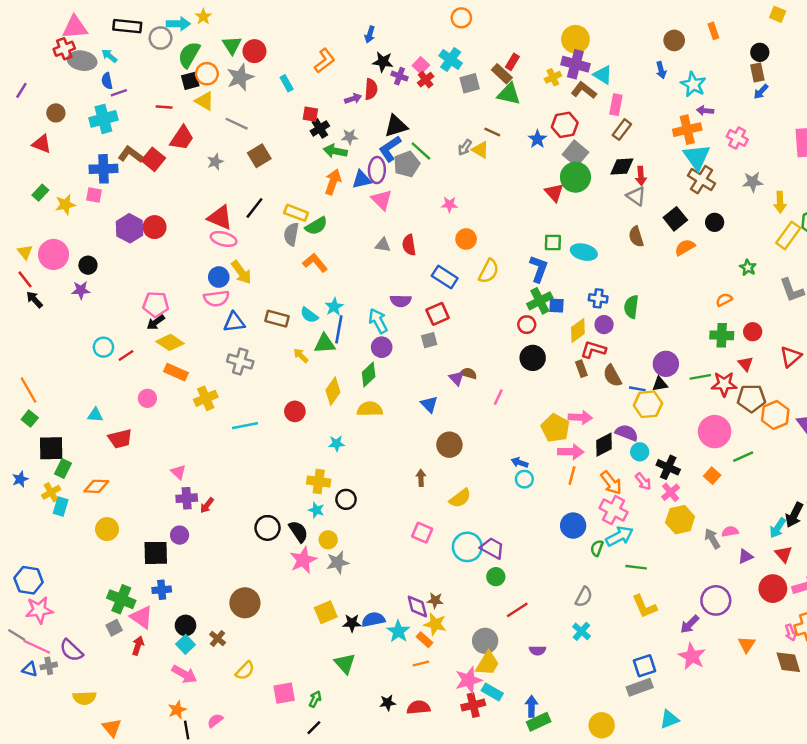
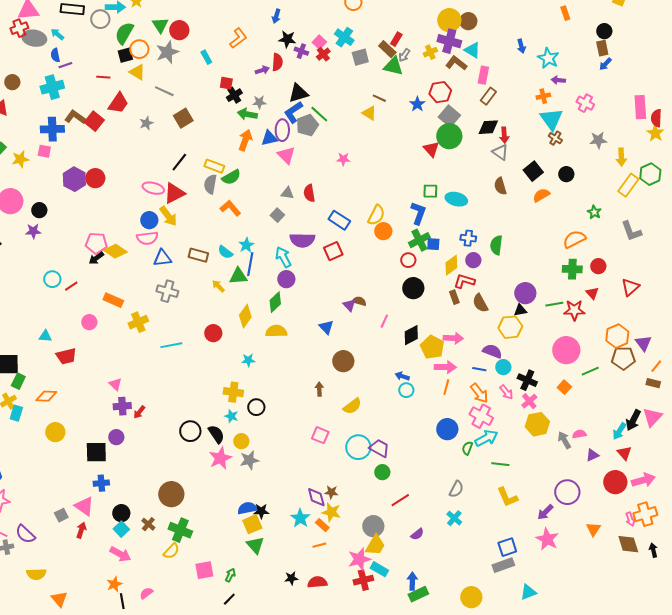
brown circle: (674, 40) -> (468, 21), moved
orange cross: (687, 130) -> (543, 96), size x0.6
gray arrow: (465, 147) -> (404, 55), moved
brown cross: (702, 180) -> (555, 138), size x0.6
red triangle: (220, 218) -> (174, 193), moved, turned -50
orange circle: (466, 239) -> (383, 231), moved
orange semicircle: (724, 300) -> (574, 239), size x1.6
purple semicircle: (401, 301) -> (302, 240), size x1.4
gray square: (429, 340) -> (277, 215), moved, turned -32
yellow diamond: (170, 342) -> (115, 251), moved
blue line: (637, 389) -> (479, 369), moved
brown pentagon: (751, 398) -> (623, 358), moved
black diamond: (604, 445) -> (411, 335), moved
green cross: (121, 599) -> (180, 530), moved
yellow square: (326, 612) -> (252, 524), moved
blue semicircle: (373, 619) -> (247, 508), moved
purple semicircle: (537, 650) -> (417, 534), turned -40

